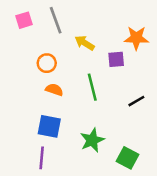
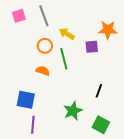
orange circle: (47, 63) -> (45, 46), moved
green line: (92, 87) -> (64, 59), moved
black line: (136, 101) -> (99, 91), moved, turned -40
blue square: (49, 126) -> (26, 100), moved

